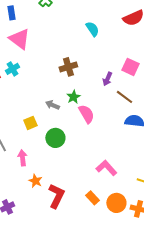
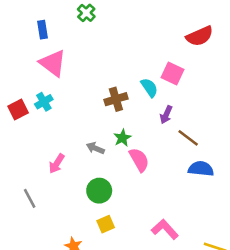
cyan semicircle: (92, 29) -> (149, 88), moved
pink square: (130, 67) -> (173, 73), moved
yellow square: (30, 123) -> (106, 224), moved
pink arrow: (22, 158) -> (57, 164), moved, turned -140

